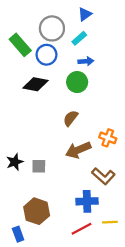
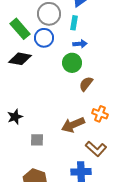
cyan rectangle: (79, 38) -> (74, 23), turned -40
black diamond: (36, 84) -> (20, 59), moved
brown semicircle: (71, 118) -> (86, 84), moved
black star: (15, 162) -> (15, 117), moved

